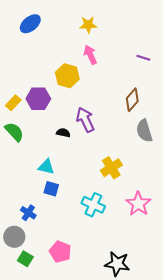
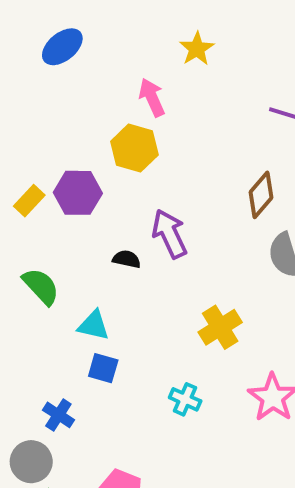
yellow star: (88, 25) -> (197, 49), moved, turned -30
pink arrow: (90, 55) -> (152, 97), moved
green semicircle: (14, 132) -> (41, 286), moved
cyan cross: (93, 205) -> (185, 399), size x0.7

